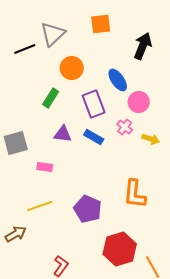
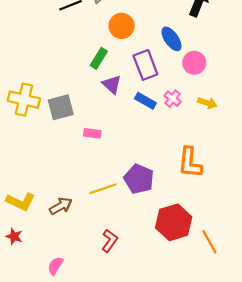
pink cross: (125, 127) -> (173, 99), moved
purple triangle: (63, 134) -> (112, 84), moved, turned 36
yellow line: (40, 206) -> (103, 189), moved

